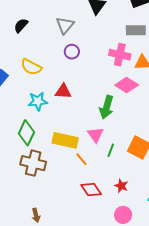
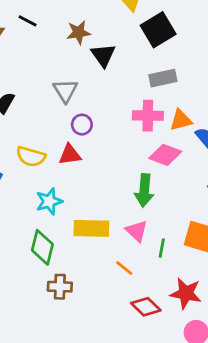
red triangle: (63, 91) -> (70, 155), moved
yellow rectangle: (65, 140) -> (91, 228), moved
brown cross: (33, 163) -> (60, 287), size x0.7
red star: (121, 186) -> (186, 293), size x1.6

